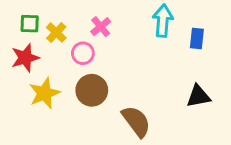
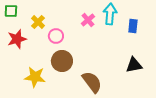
green square: (30, 24) -> (11, 11), moved
pink cross: (101, 27) -> (88, 20), moved
yellow star: (44, 93) -> (35, 77), moved, turned 30

